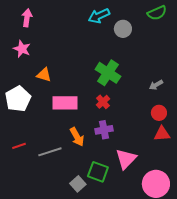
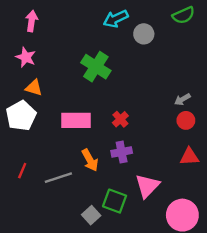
green cross: (108, 73) -> (96, 67), moved
orange triangle: (44, 75) -> (34, 88), moved
red circle: (159, 113) -> (186, 120), moved
red line: (19, 146) -> (22, 171), turned -48

